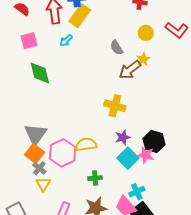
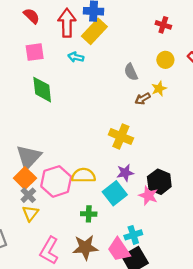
cyan arrow: (66, 40) -> (76, 57), turned 48
brown arrow: (130, 70) -> (143, 99), size x0.6
cyan square: (128, 158) -> (115, 193), moved

